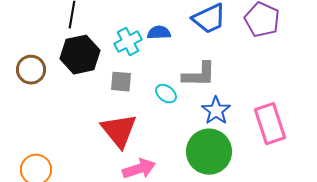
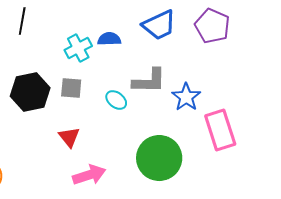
black hexagon: (80, 55) -> (30, 92), moved
blue star: (216, 111) -> (186, 97), moved
red triangle: (119, 131) -> (69, 137), size x0.6

